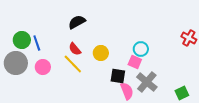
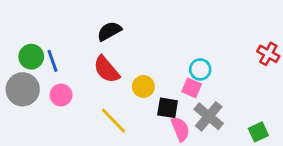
red semicircle: (75, 49) -> (106, 69), size x1.5
yellow circle: (101, 53) -> (143, 86), moved
yellow line: (73, 64) -> (114, 121), moved

